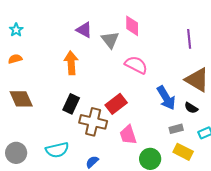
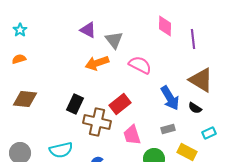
pink diamond: (132, 26) -> (165, 26), moved
orange arrow: (71, 63) -> (97, 63), moved, turned -105
brown diamond: (21, 99) -> (25, 99), turned -60
gray rectangle: (176, 129) -> (168, 129), moved

